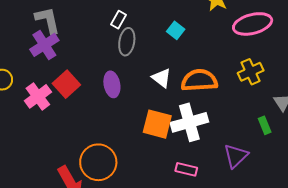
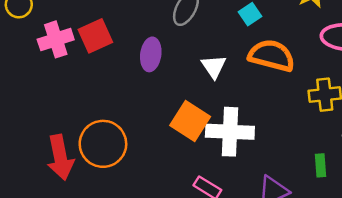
orange semicircle: (199, 80) -> (272, 56), moved

